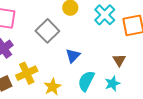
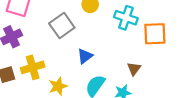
cyan cross: (105, 15) -> (126, 18), turned -35

